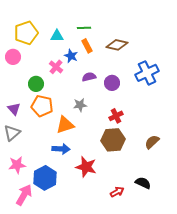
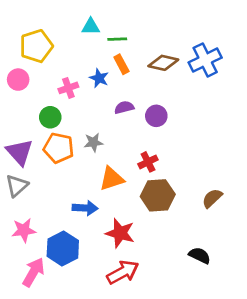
cyan triangle: (57, 36) -> (91, 27), moved
pink cross: (56, 67) -> (68, 88), moved, turned 32
blue cross: (147, 73) -> (205, 60), moved
gray star: (80, 105) -> (93, 142), moved
purple triangle: (14, 109) -> (20, 152), size x1.5
red cross: (116, 116) -> (148, 162), moved
orange triangle: (65, 125) -> (112, 179), moved
red arrow: (117, 192) -> (123, 272), moved, size x1.6

